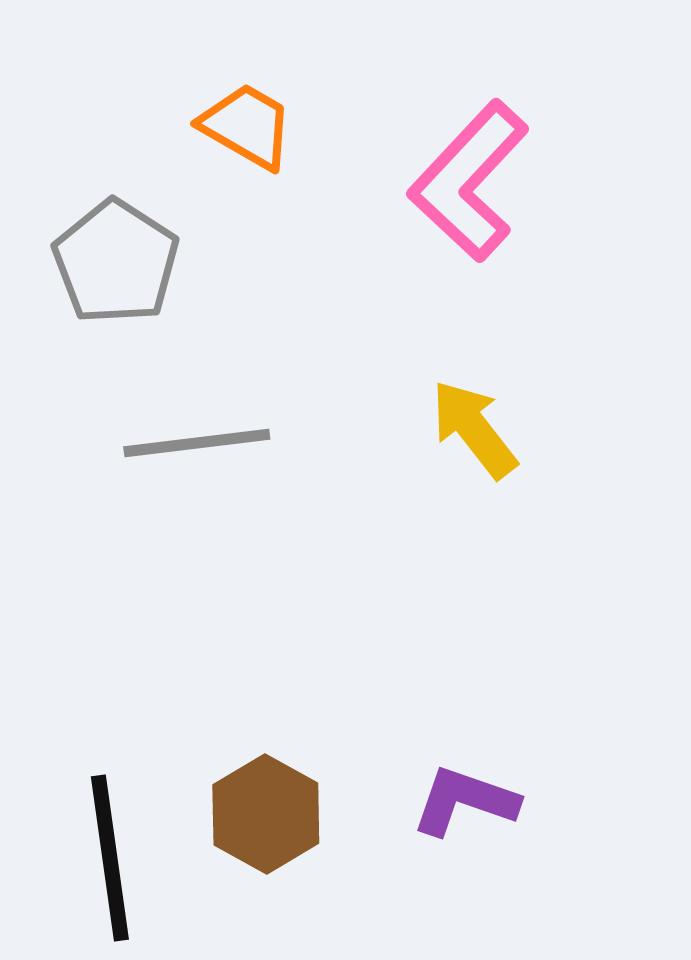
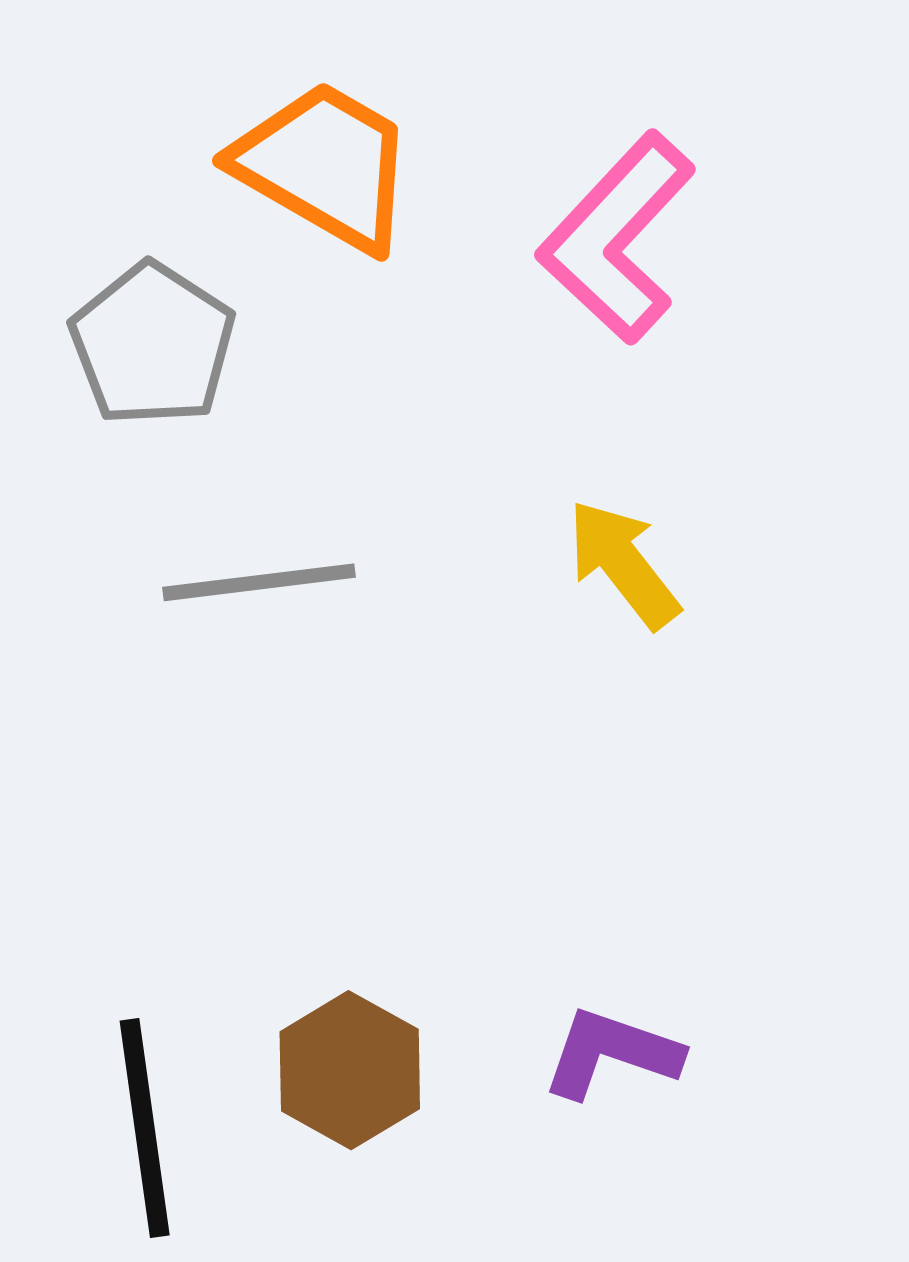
orange trapezoid: (247, 126) -> (325, 166), size x1.5

